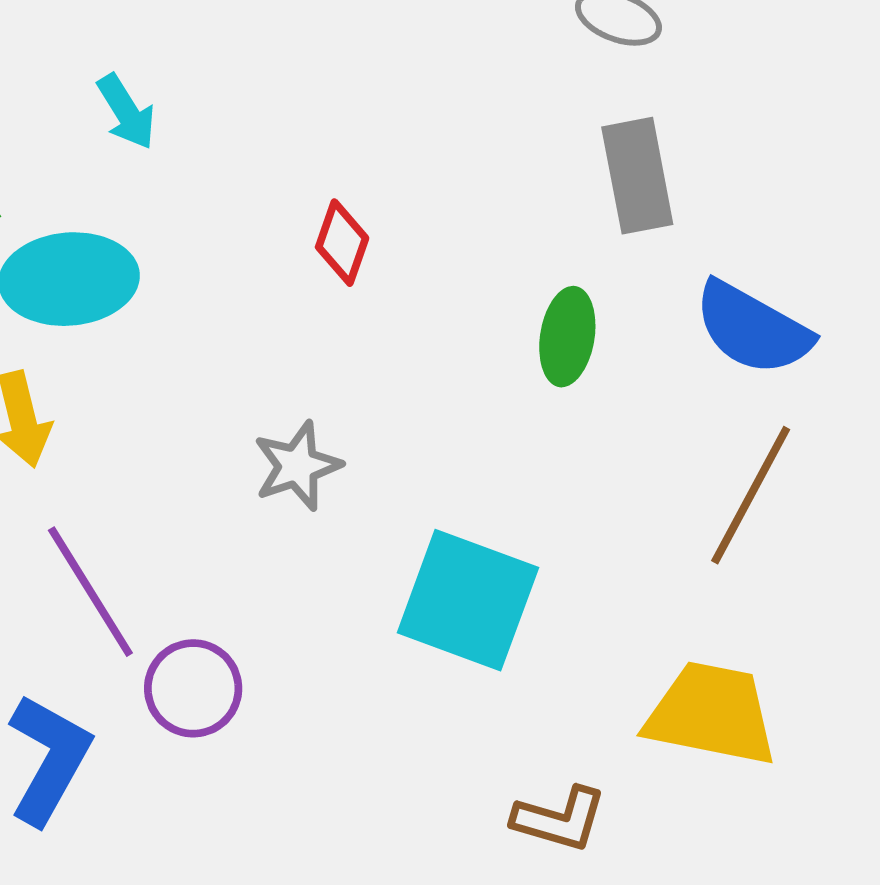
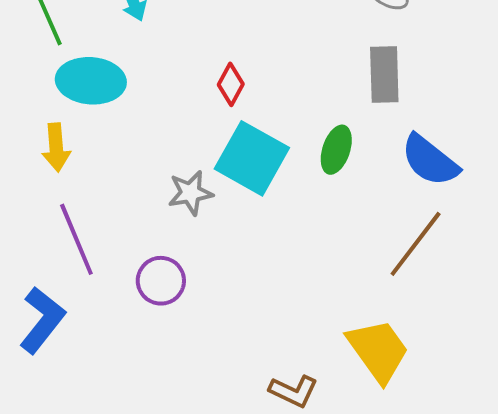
cyan square: (468, 600) -> (252, 158), moved
purple circle: (193, 688) -> (161, 281), moved
yellow trapezoid: (711, 714) -> (378, 351), turned 34

